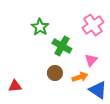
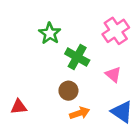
pink triangle: (91, 60) -> (113, 74), turned -32
orange arrow: (80, 77) -> (80, 113), moved

